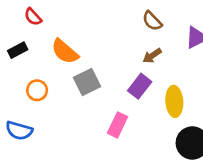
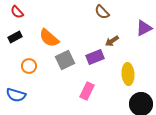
red semicircle: (33, 17) -> (17, 12), moved
brown semicircle: (152, 21) -> (102, 12), moved
purple rectangle: (140, 86) -> (95, 57), moved, turned 30

